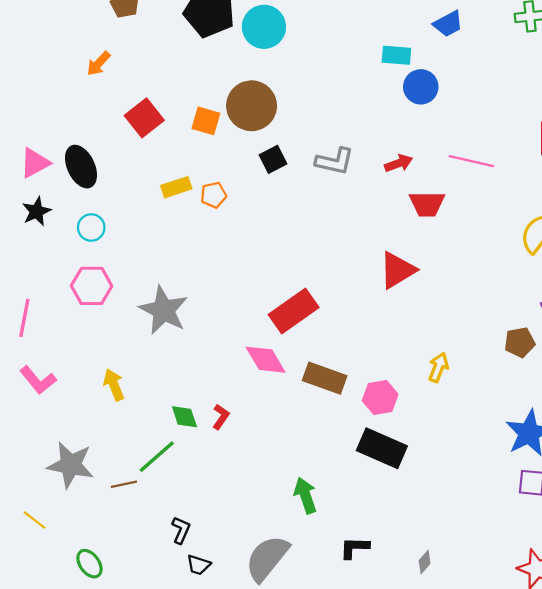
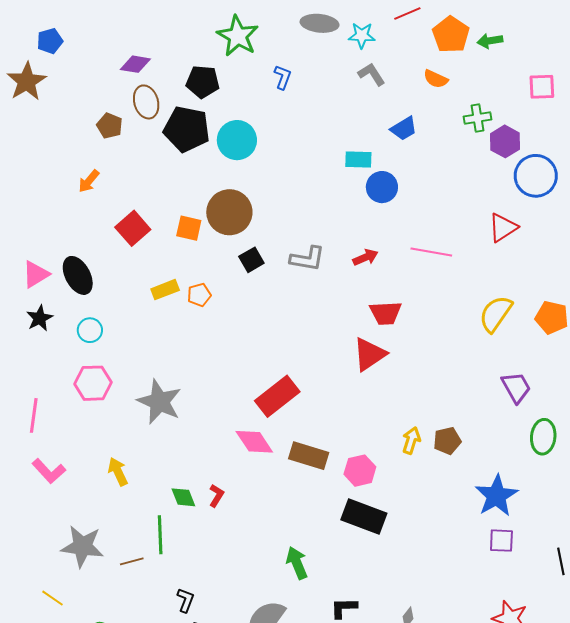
red trapezoid: (427, 204) -> (386, 313), moved
brown pentagon: (520, 342) -> (447, 441), moved
green line: (157, 457) -> (160, 535), turned -48

